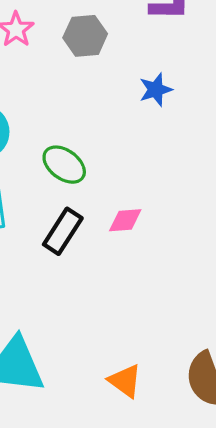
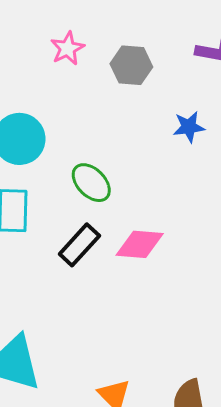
pink diamond: (125, 220) -> (140, 244), size x1.4

